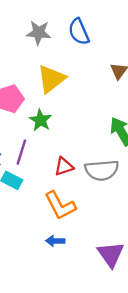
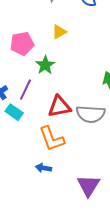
yellow triangle: (51, 79) -> (59, 32), size x0.6
red triangle: (64, 166) -> (59, 107), size x1.4

